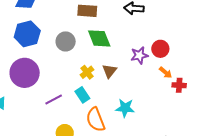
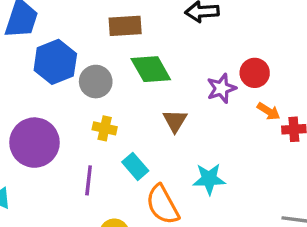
blue hexagon: (27, 34) -> (55, 62), moved
yellow cross: (87, 72) -> (105, 128), moved, turned -32
purple line: (54, 99) -> (89, 180), turned -48

